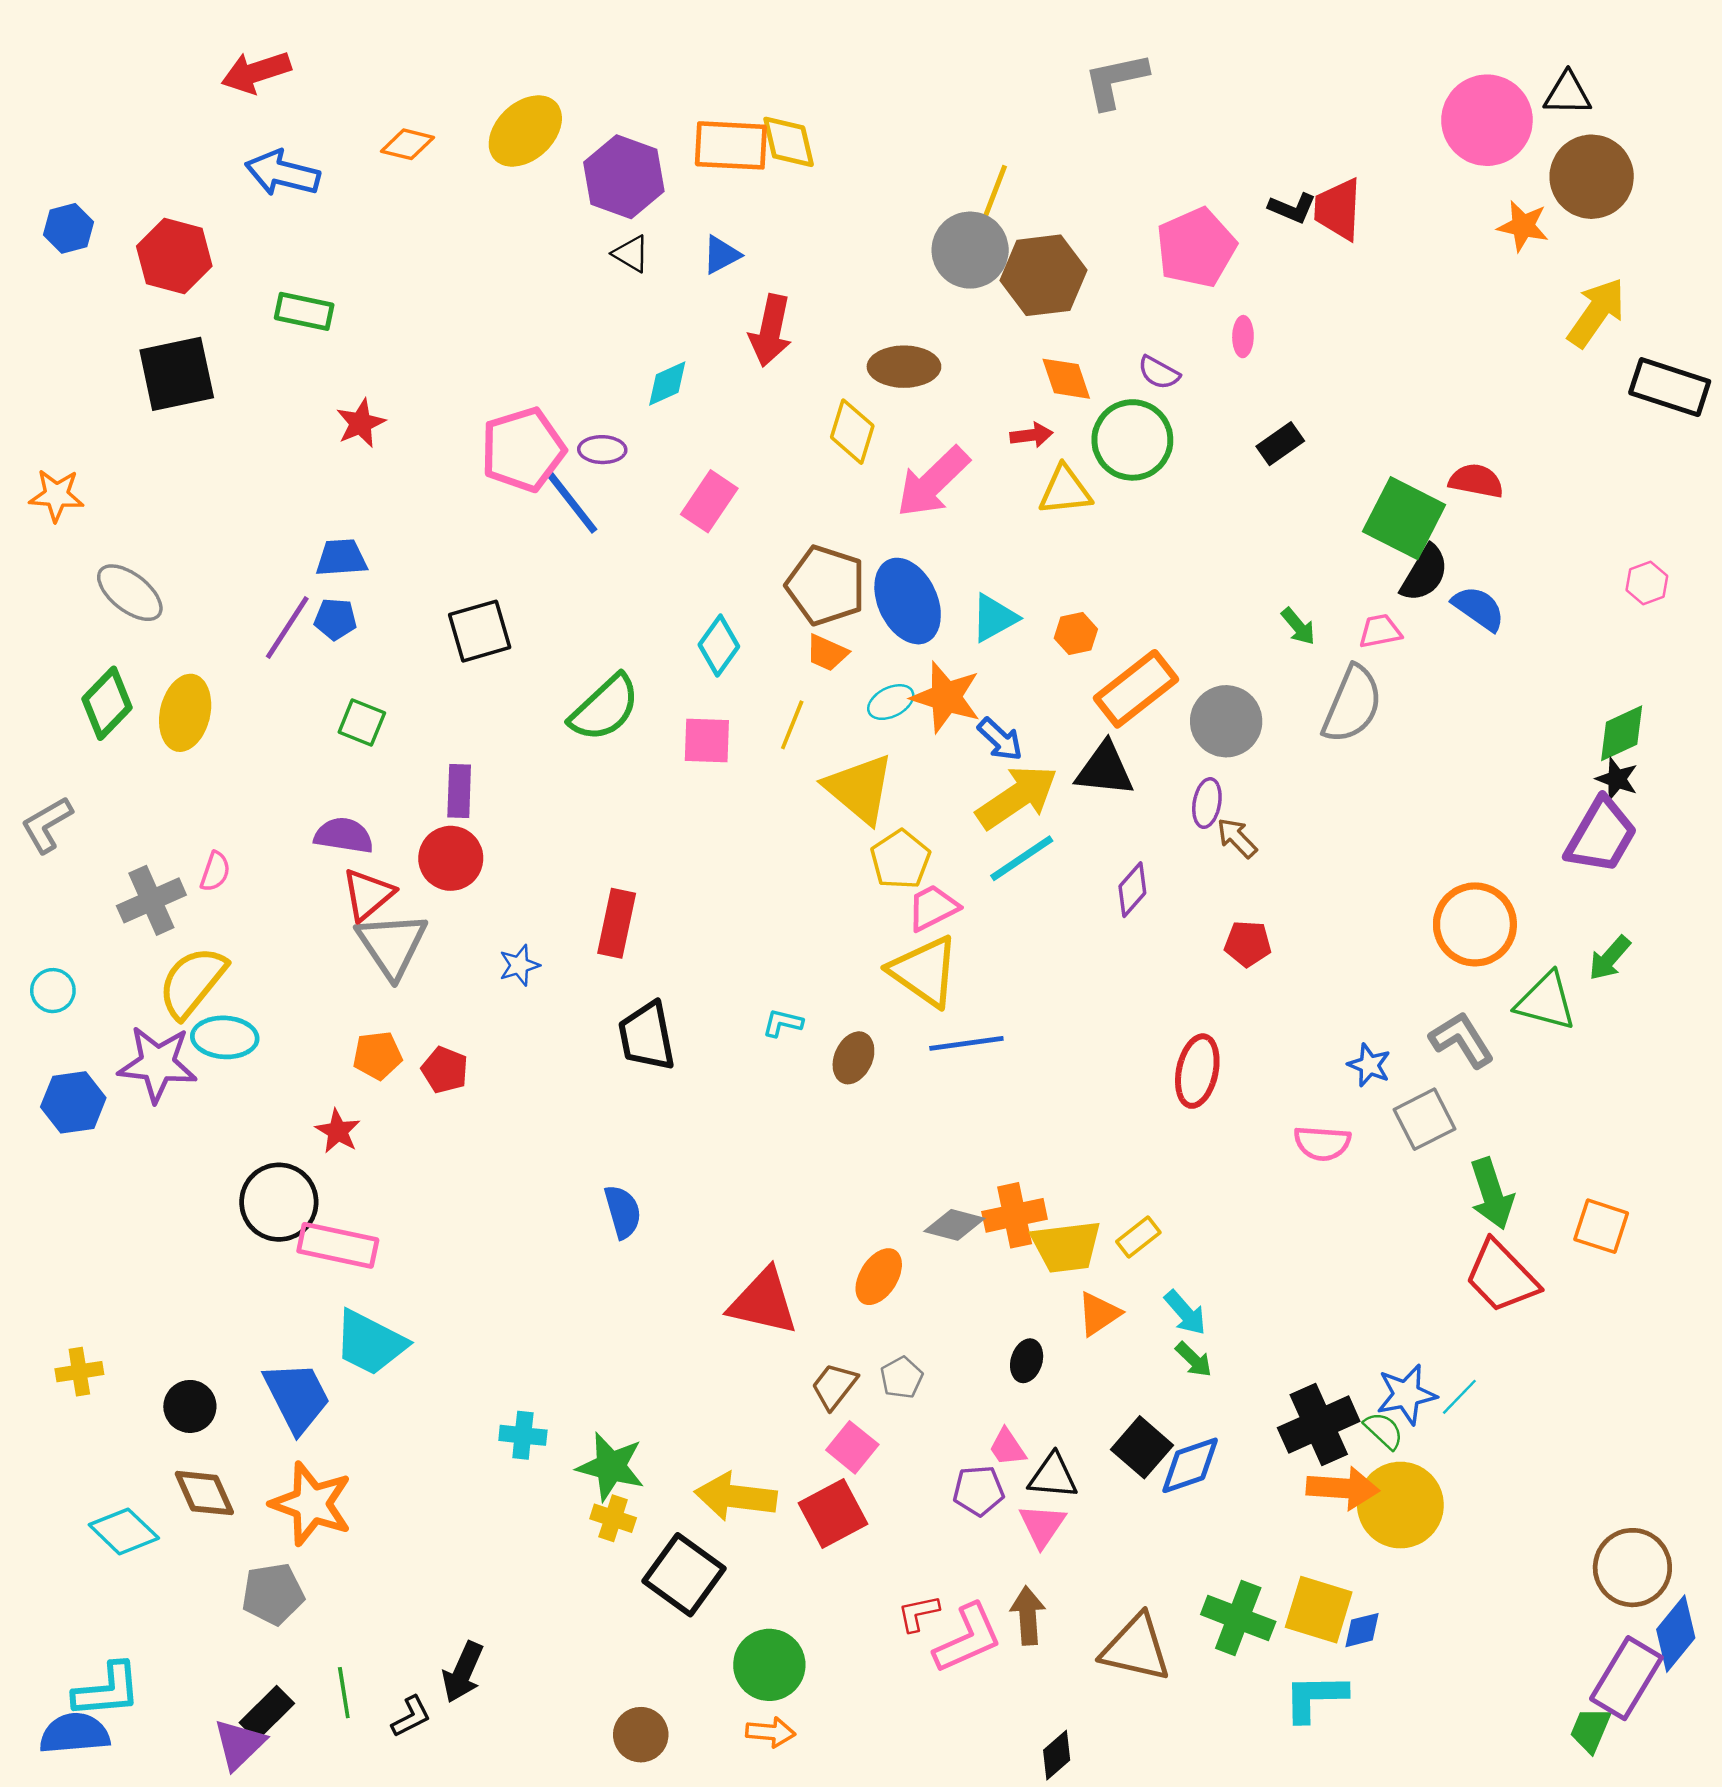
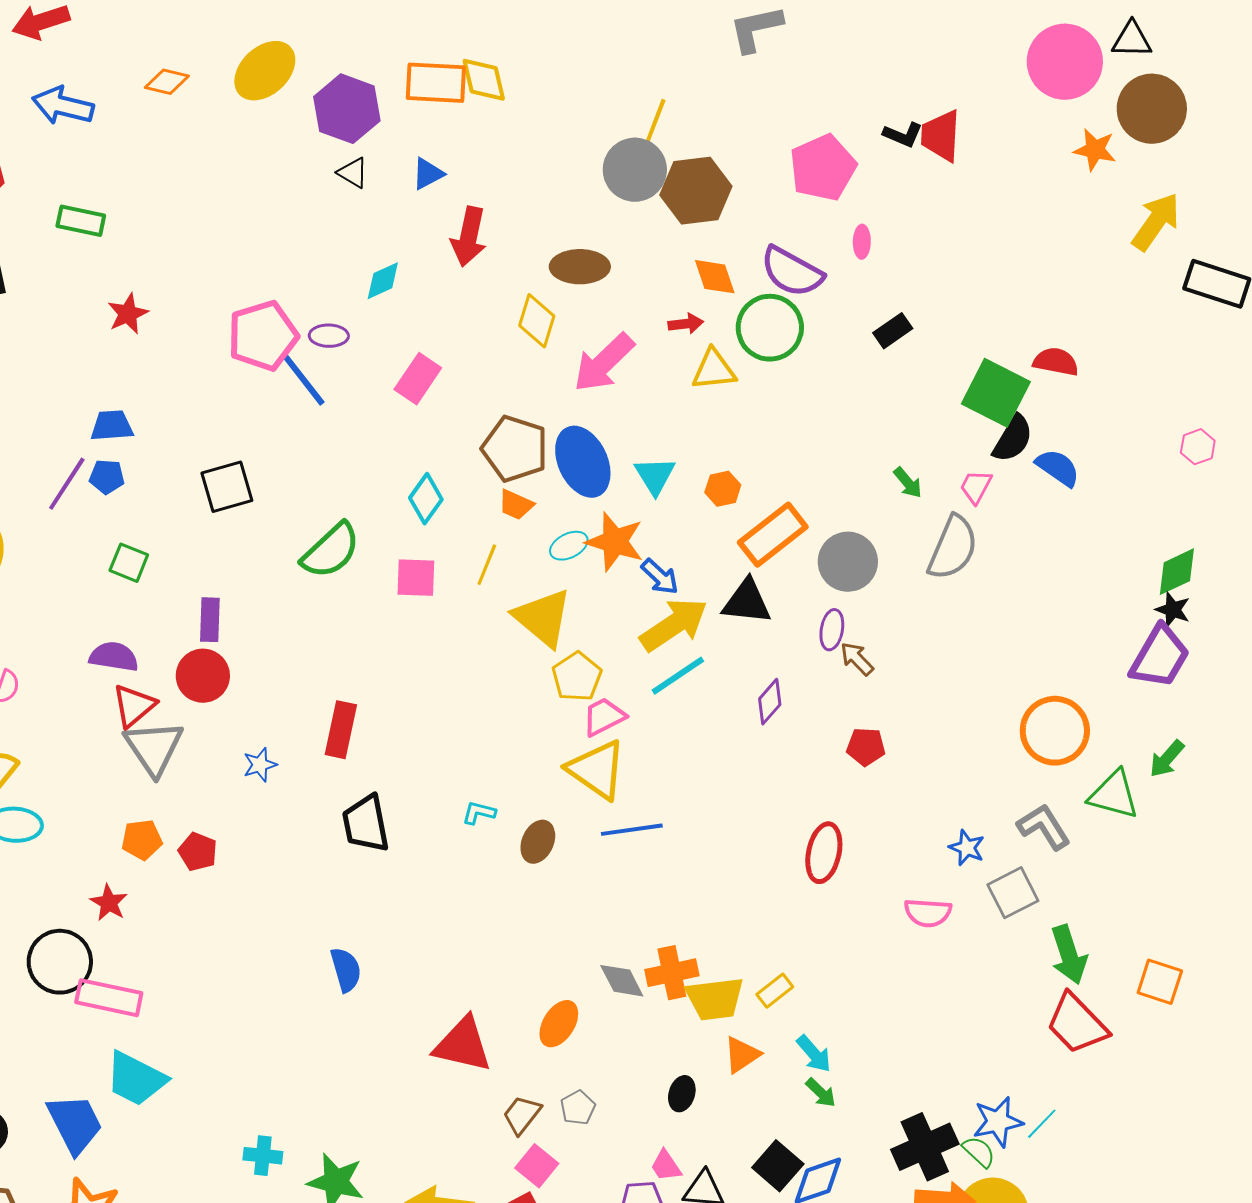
purple semicircle: (1159, 373) -> (792, 272), size x1.8
cyan triangle: (994, 618) -> (655, 476), turned -33
pink trapezoid: (1380, 631) -> (976, 487), turned -51
gray diamond: (954, 1225) -> (622, 981), turned 48

